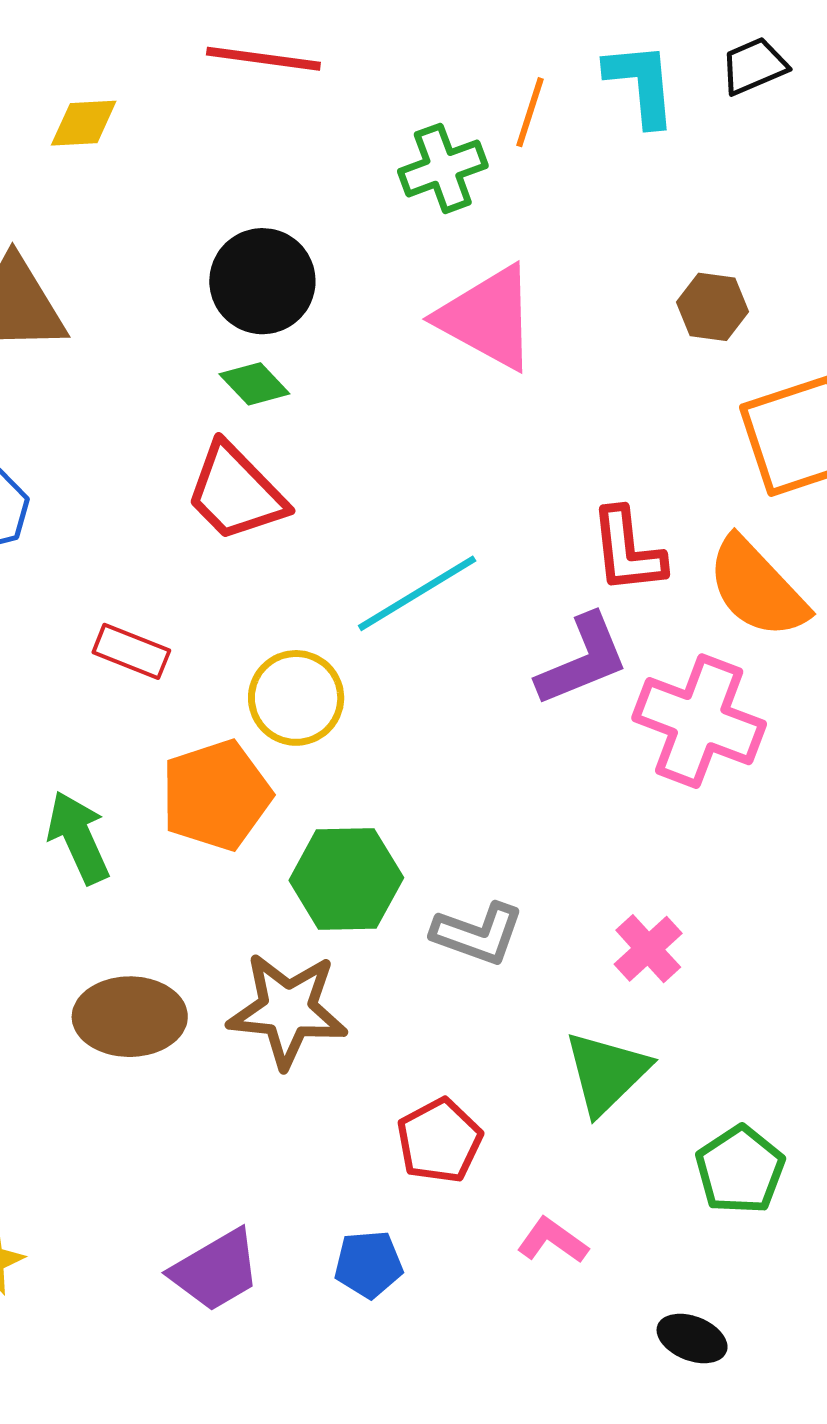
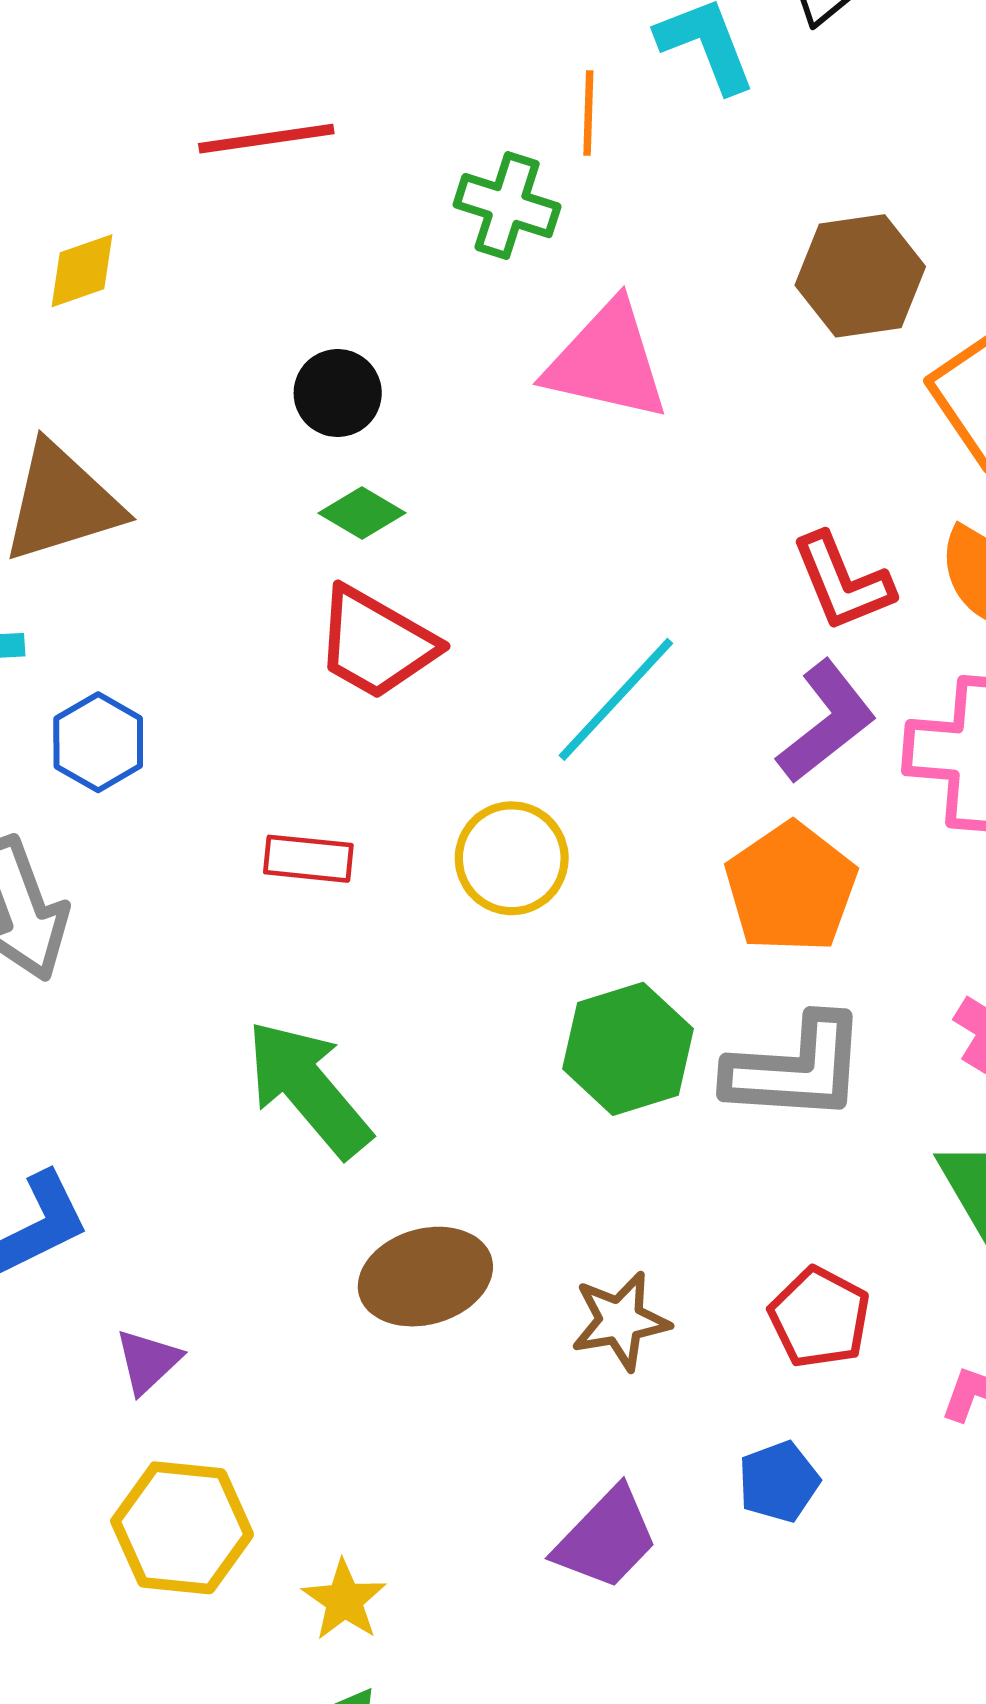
green cross: (443, 168) -> (507, 206), turned -36
black circle: (262, 281) -> (338, 393), size x0.7
brown hexagon: (713, 307) -> (860, 276), size x1.5
orange pentagon: (216, 795) -> (791, 888), moved
green arrow: (78, 837) -> (308, 1089), size x1.4
gray L-shape: (478, 934) -> (796, 1069), size x1.4
brown star: (288, 1010) -> (620, 1321), moved, size x0.7

